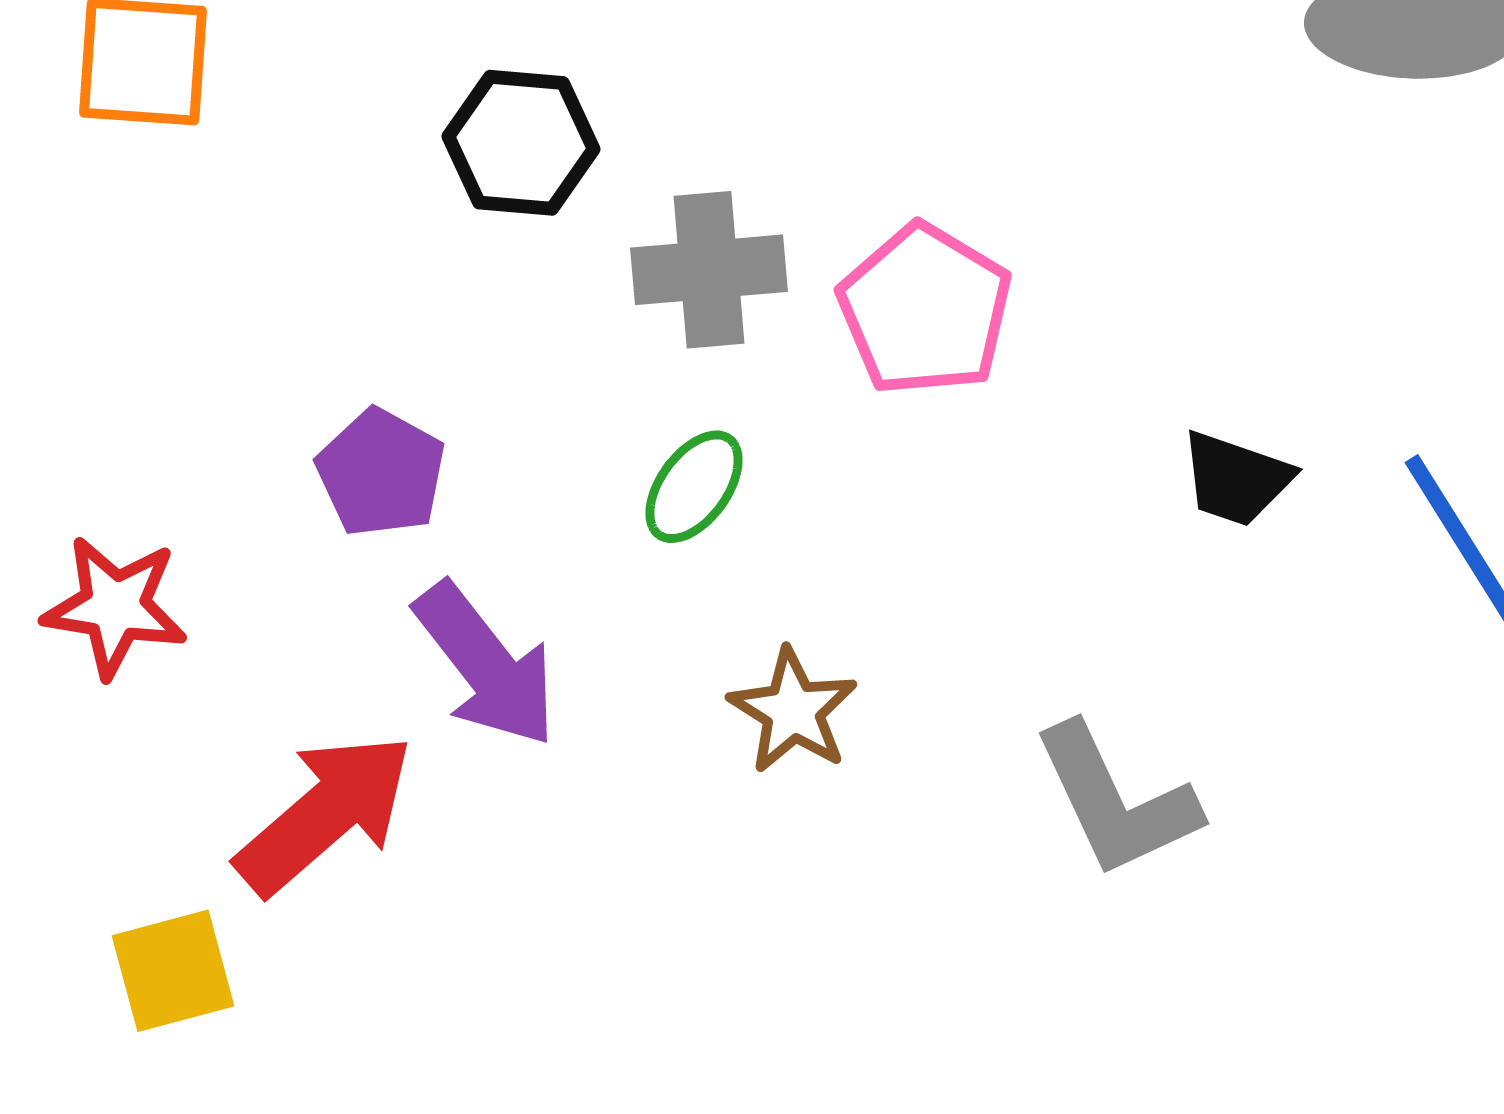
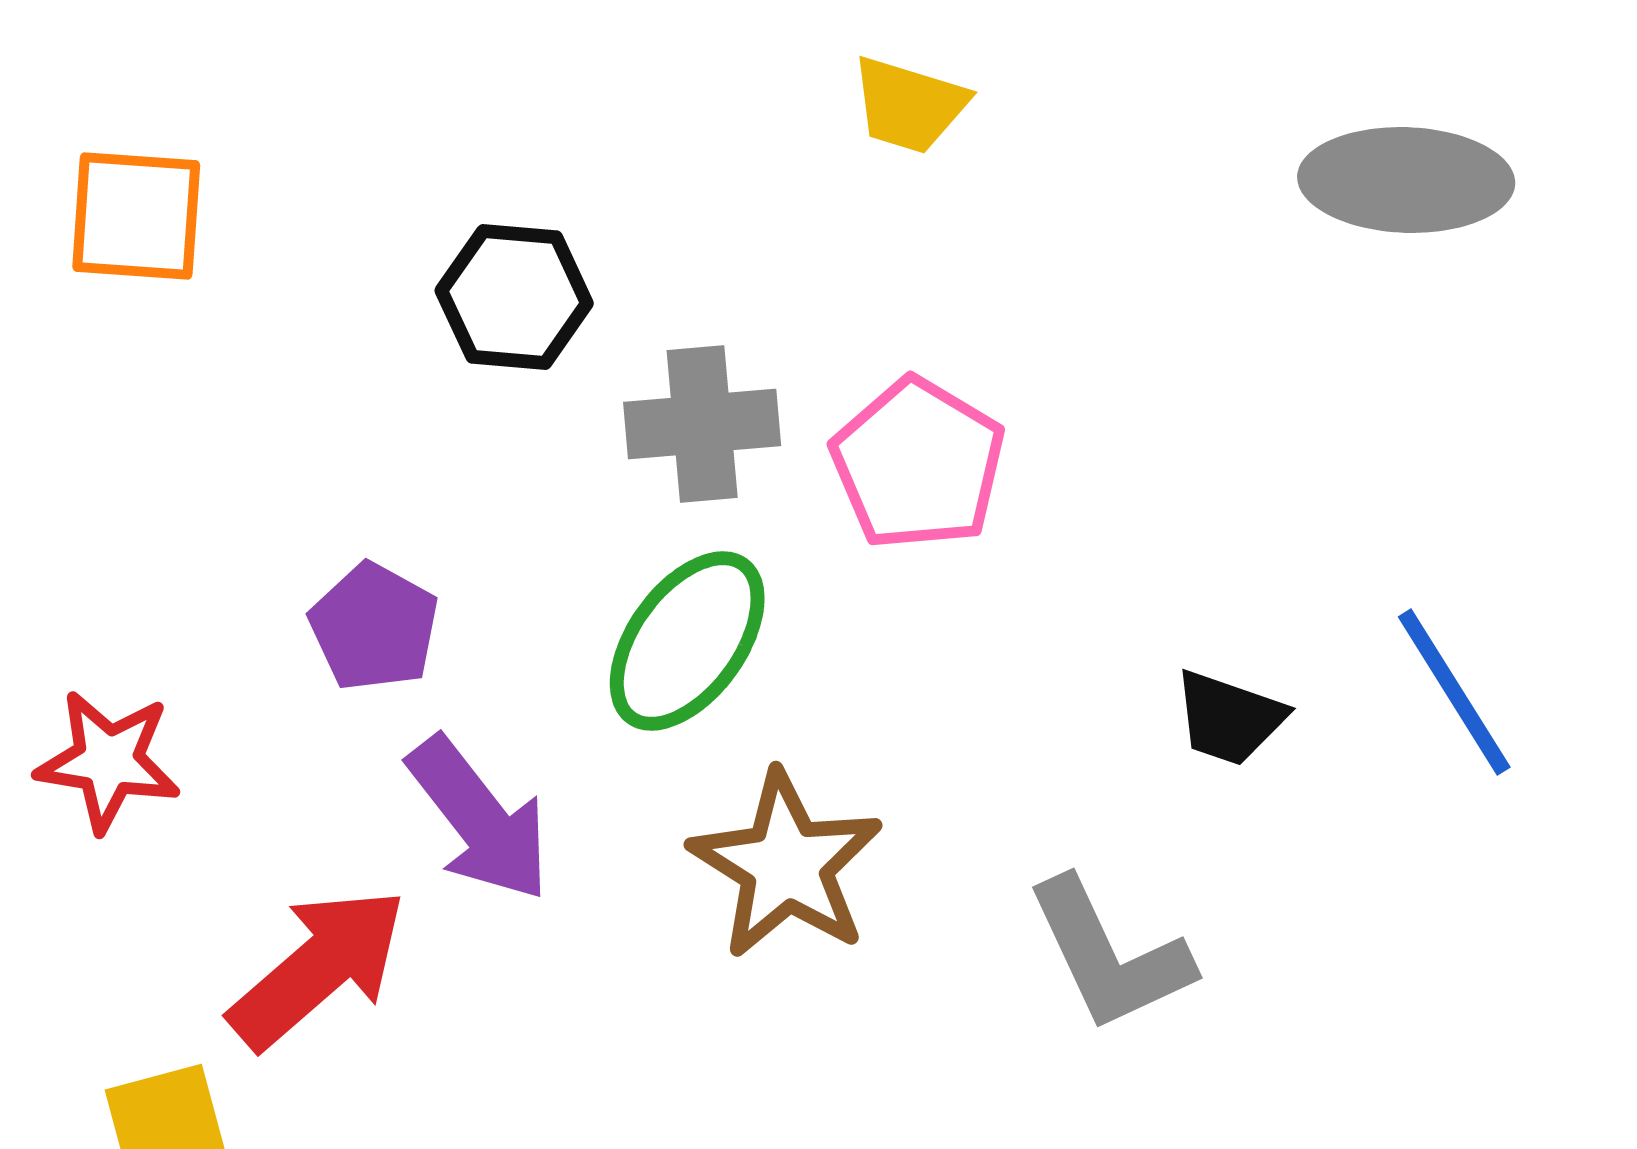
black trapezoid: (1236, 479) -> (1229, 718), moved
green ellipse: (694, 487) -> (687, 641), size x1.6
brown star: (793, 711) -> (786, 865), size x1.5

